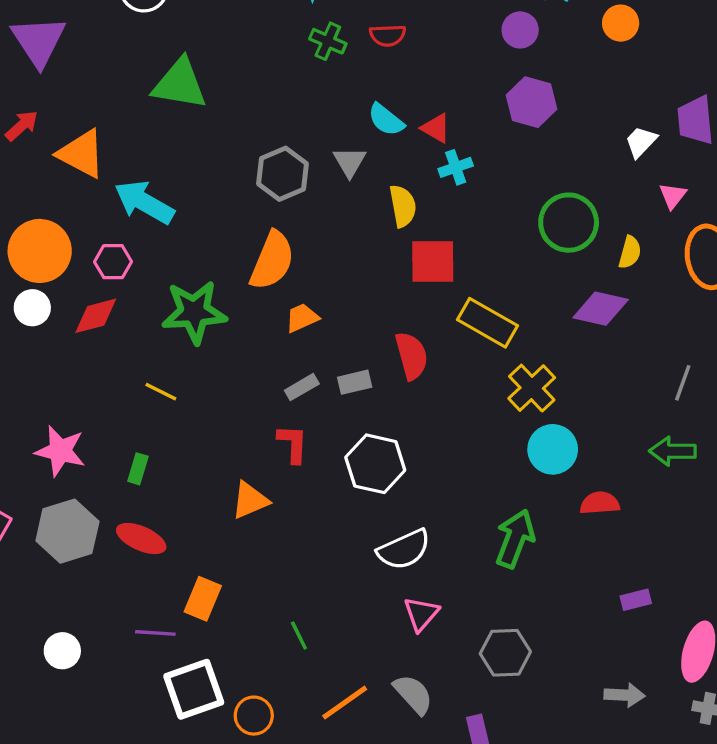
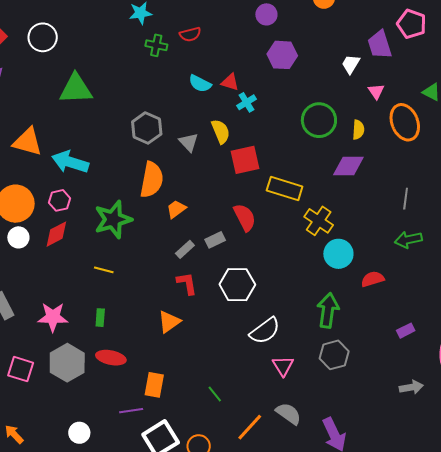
gray triangle: (350, 162) -> (189, 142), moved
gray hexagon: (505, 653) -> (334, 355), moved

